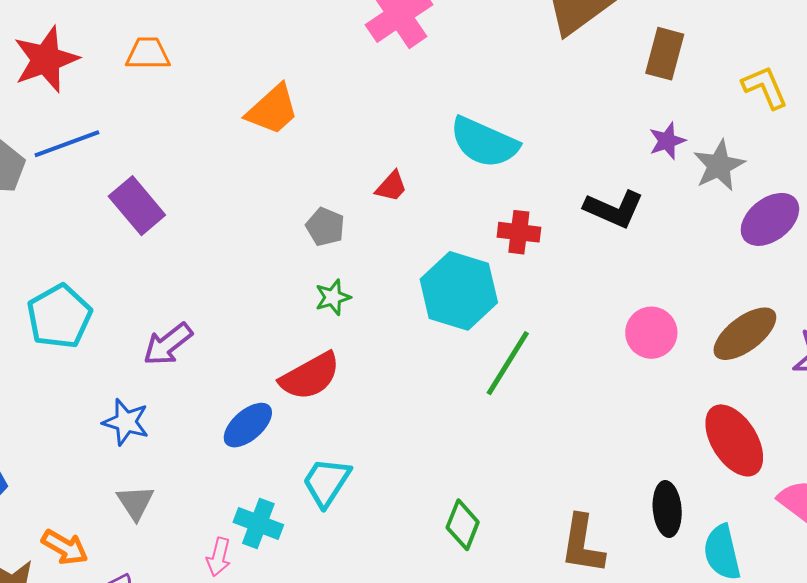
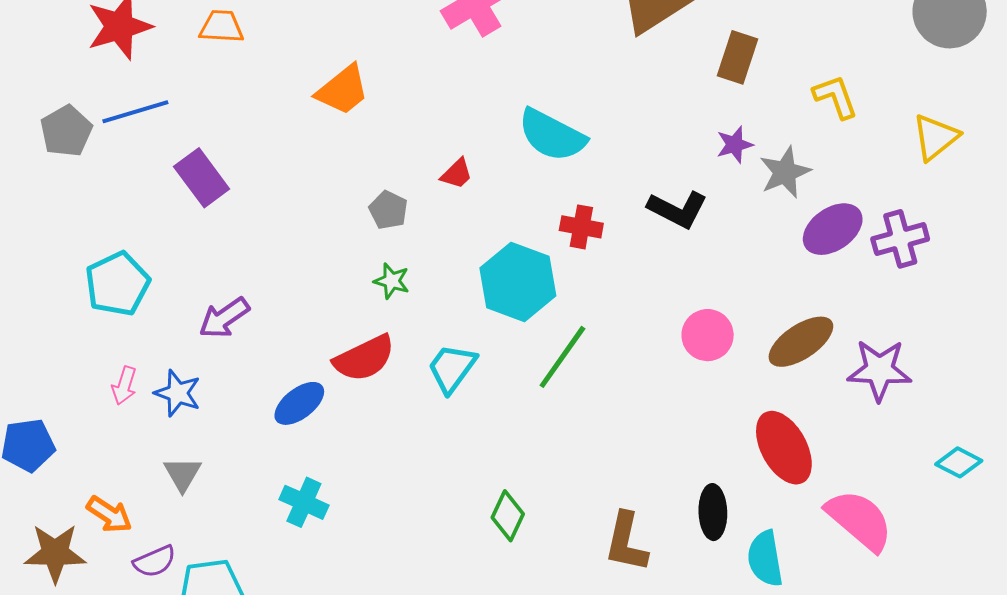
green star: (333, 297) -> (392, 281), turned 30
cyan trapezoid: (326, 482) -> (452, 368), moved
pink arrow: (219, 557) -> (124, 386), moved

